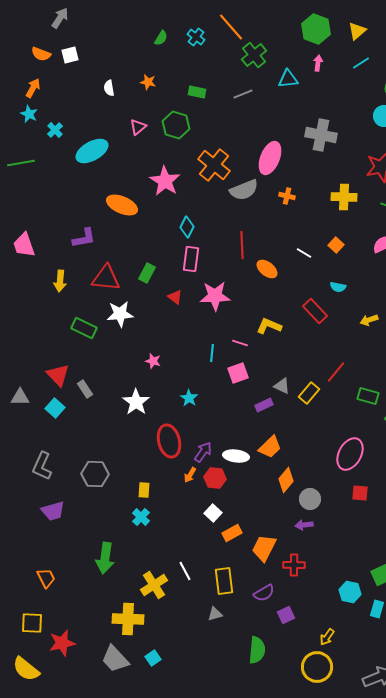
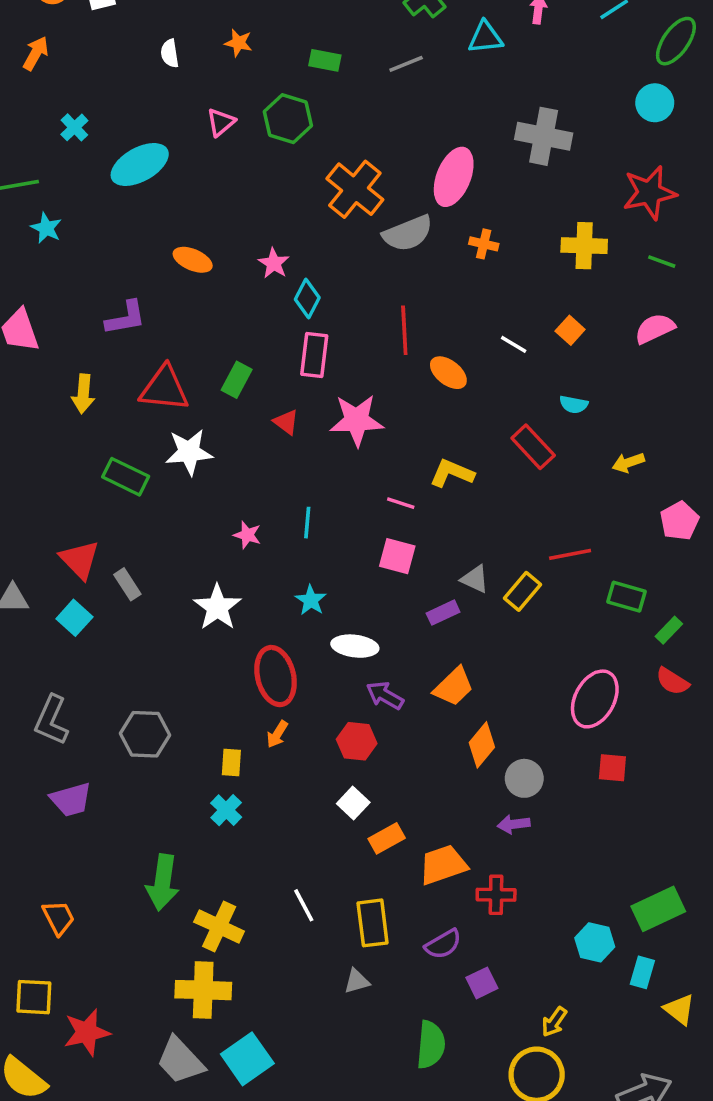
cyan star: (29, 114) -> (46, 228), moved
pink star: (165, 181) -> (274, 263), moved, size x0.6
orange ellipse: (122, 205) -> (193, 260), size x0.7
cyan line: (212, 353) -> (307, 523), moved
red line: (336, 372) -> (570, 554), turned 40
pink square: (238, 373) -> (397, 556), turned 35
purple arrow: (203, 452) -> (385, 695), moved, turned -95
white ellipse: (236, 456) -> (355, 646), moved
orange arrow: (190, 475) -> (277, 734), moved
orange trapezoid: (264, 548) -> (443, 865), turned 44
yellow cross: (154, 585) -> (219, 927), moved, turned -32
cyan square: (153, 658) -> (247, 1059), size x1.8

